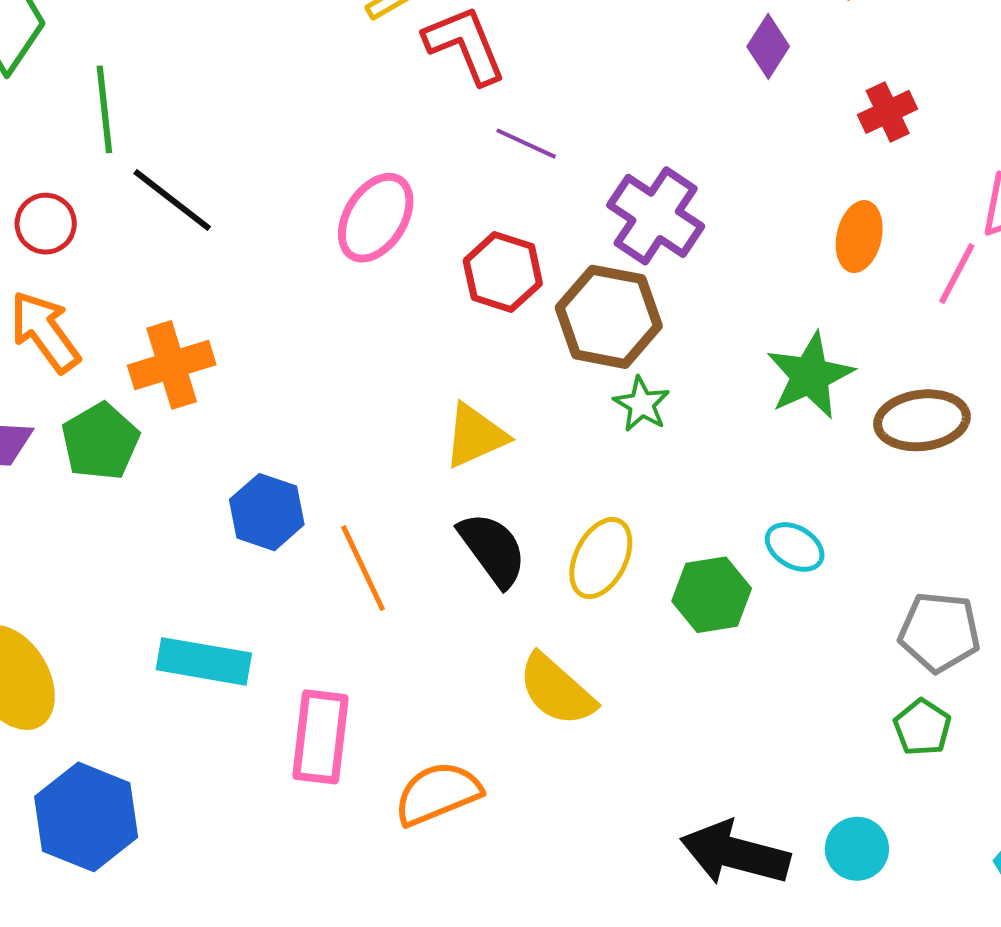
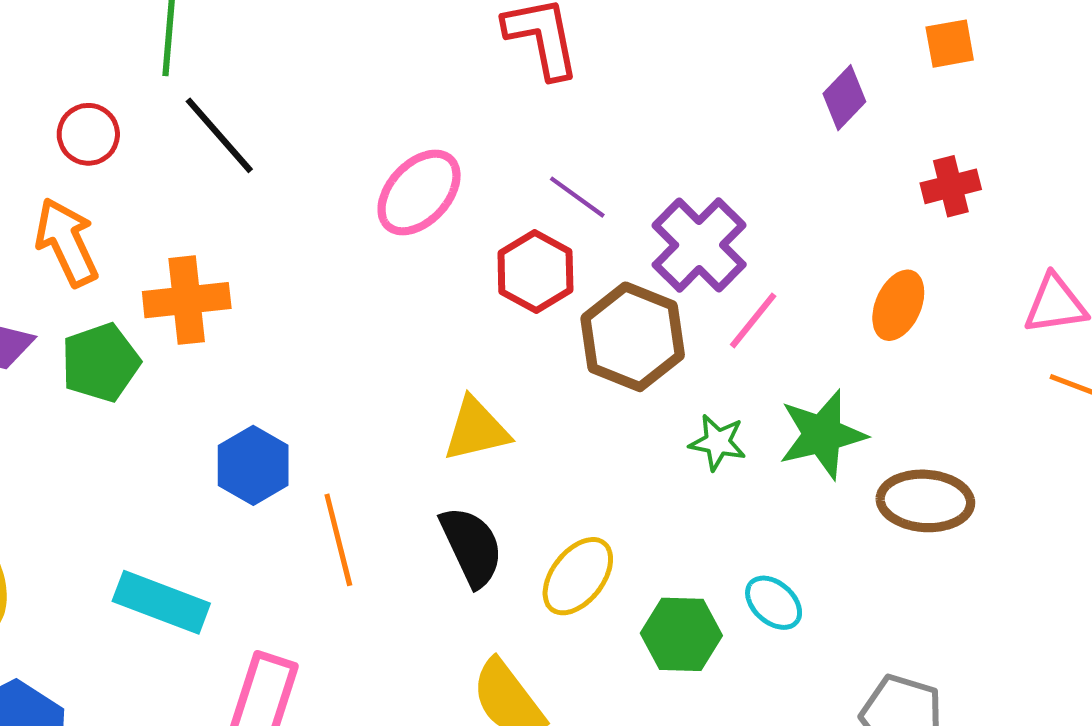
purple line: (526, 144) -> (577, 197), moved
pink line: (957, 274) -> (753, 320), moved
green star: (642, 404) -> (718, 442), moved, turned -30

